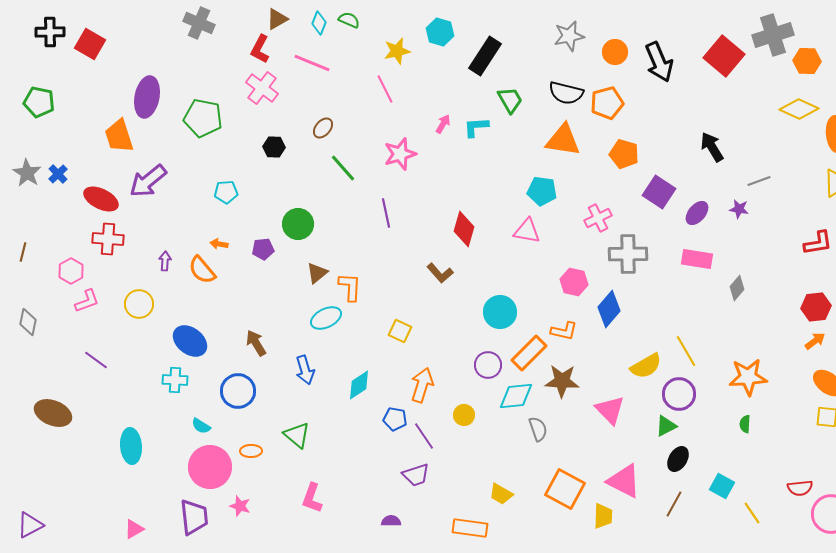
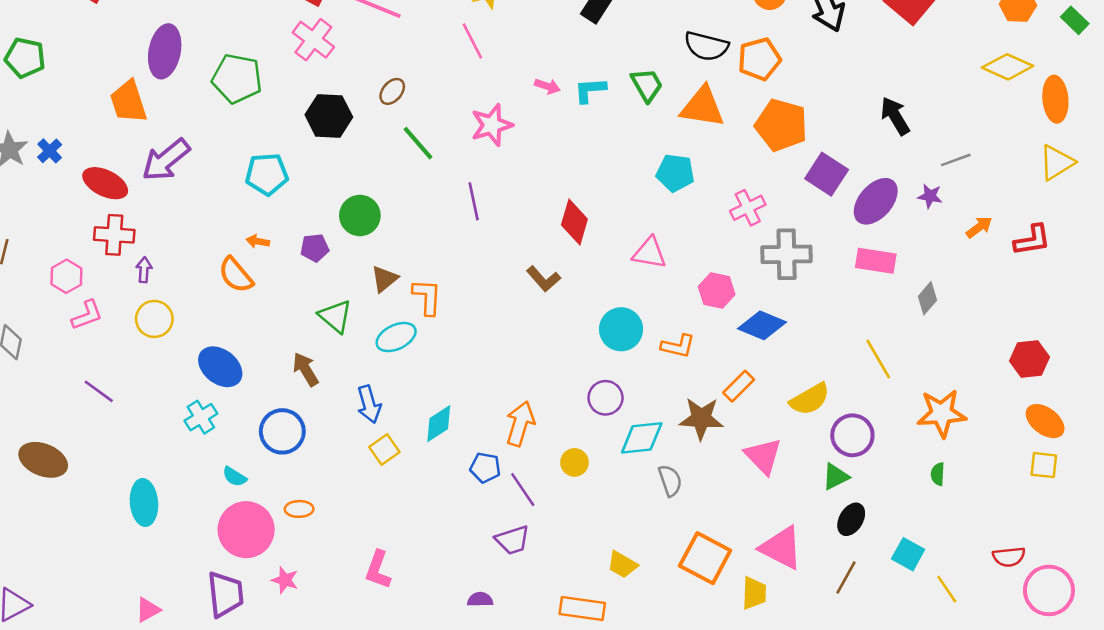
green trapezoid: (510, 100) -> (647, 85), moved
pink arrow: (443, 124) -> (547, 86), turned 78
black hexagon: (274, 147) -> (329, 116), size x1.6
orange pentagon: (624, 154) -> (781, 125), size x1.4
cyan pentagon: (226, 192) -> (267, 174), size x1.4
purple ellipse: (697, 213) -> (876, 201), size x1.5
pink triangle: (527, 231) -> (649, 253), moved
purple arrow: (165, 261) -> (144, 270), moved
red hexagon: (816, 307) -> (1030, 359), moved
blue diamond: (609, 309) -> (762, 325), turned 72
yellow square: (400, 331) -> (384, 450), moved, turned 30
orange L-shape: (564, 331) -> (678, 346), moved
orange arrow: (815, 341) -> (979, 227), moved
yellow line: (686, 351) -> (878, 359), moved
orange rectangle: (529, 353) -> (739, 386), moved, size x0.7
cyan cross: (175, 380) -> (201, 417), turned -35
green triangle: (297, 435) -> (335, 316), moved

